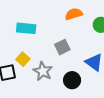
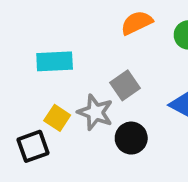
gray star: (43, 71) -> (95, 112), moved
black circle: (72, 80) -> (131, 138), moved

